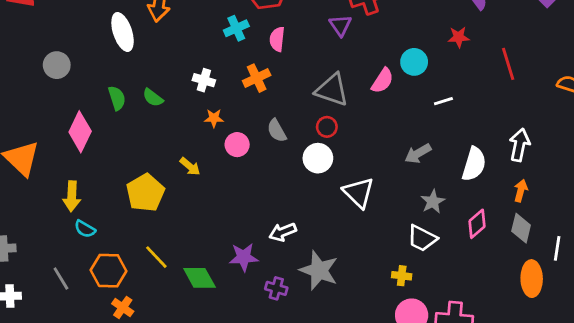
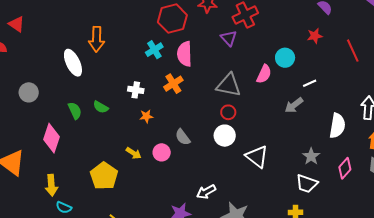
pink semicircle: (277, 39) -> (185, 54), size x1.4
gray semicircle: (277, 131) -> (183, 137), moved
pink circle: (237, 145) -> (162, 152), moved
gray arrow: (418, 154) -> (294, 105), moved

